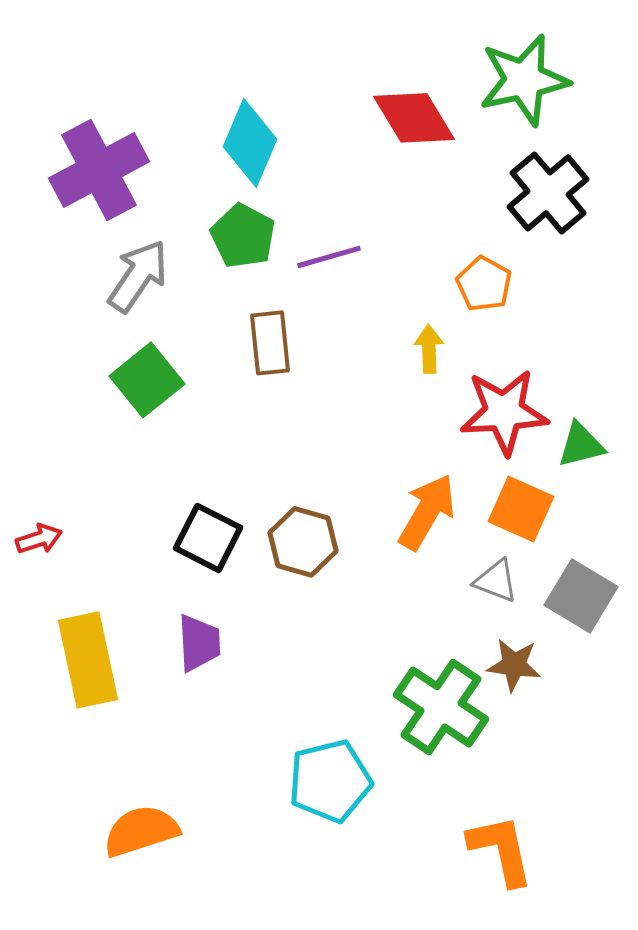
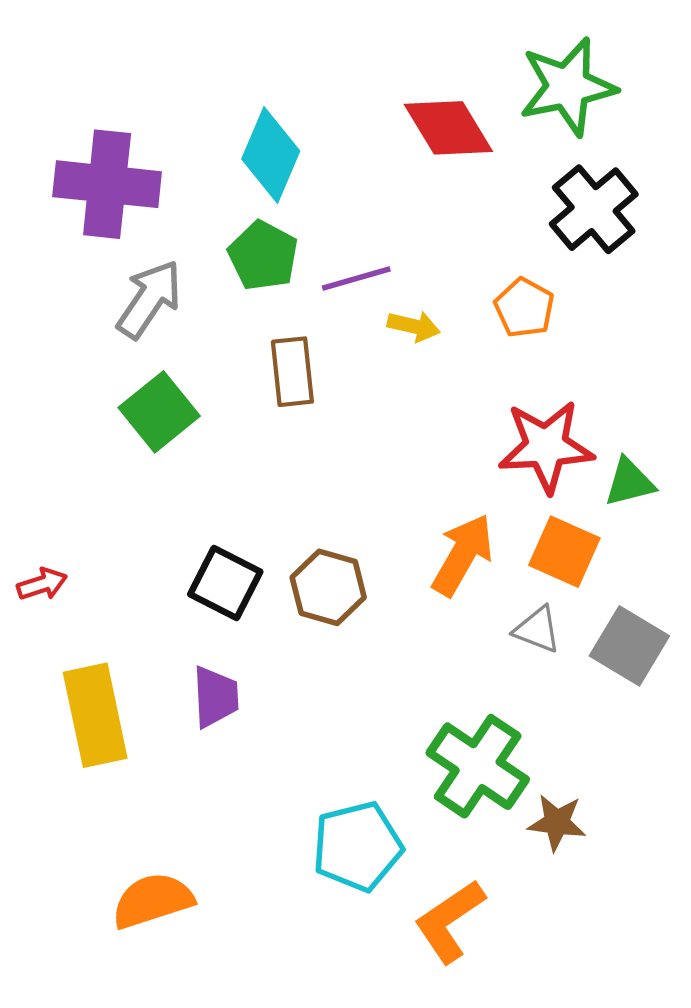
purple cross: (99, 170) -> (107, 184), turned 34
yellow arrow: (429, 349) -> (414, 326), moved, turned 105
brown star: (514, 665) -> (557, 823), moved
orange L-shape: (501, 850) -> (450, 921), moved, turned -112

